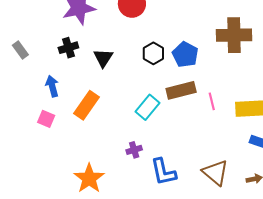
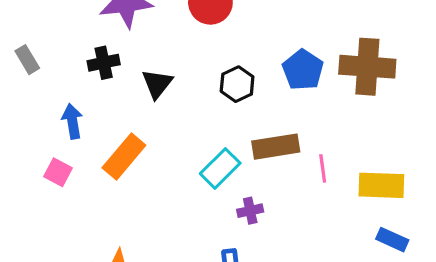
blue pentagon: (185, 55) -> (303, 70), moved
purple cross: (134, 150) -> (250, 211), moved

